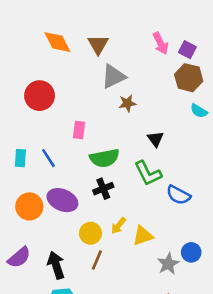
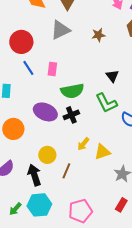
gray triangle: (113, 76) -> (60, 30), moved
brown star: (127, 103) -> (98, 35), moved
blue line: (48, 158) -> (28, 68), moved
purple ellipse: (62, 200) -> (45, 112), moved
yellow circle: (90, 233) -> (47, 155), moved

